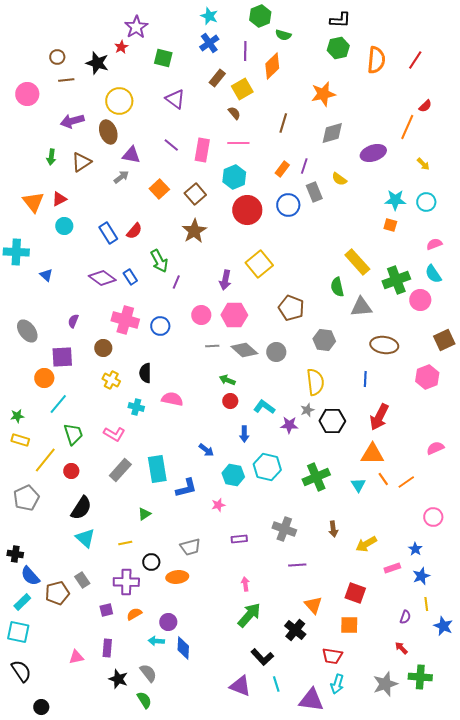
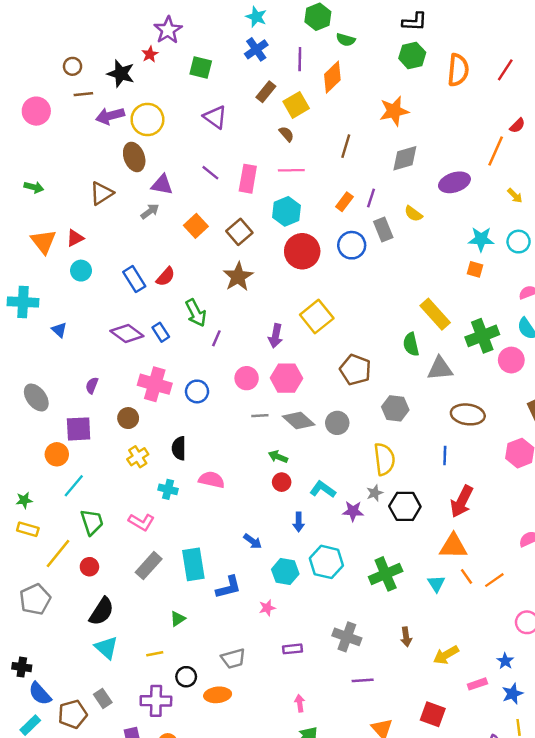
purple arrow: (72, 121) -> (110, 116), moved
green arrow: (51, 157) -> (34, 187), moved, turned -84
yellow cross: (111, 380) -> (138, 457), turned 30

